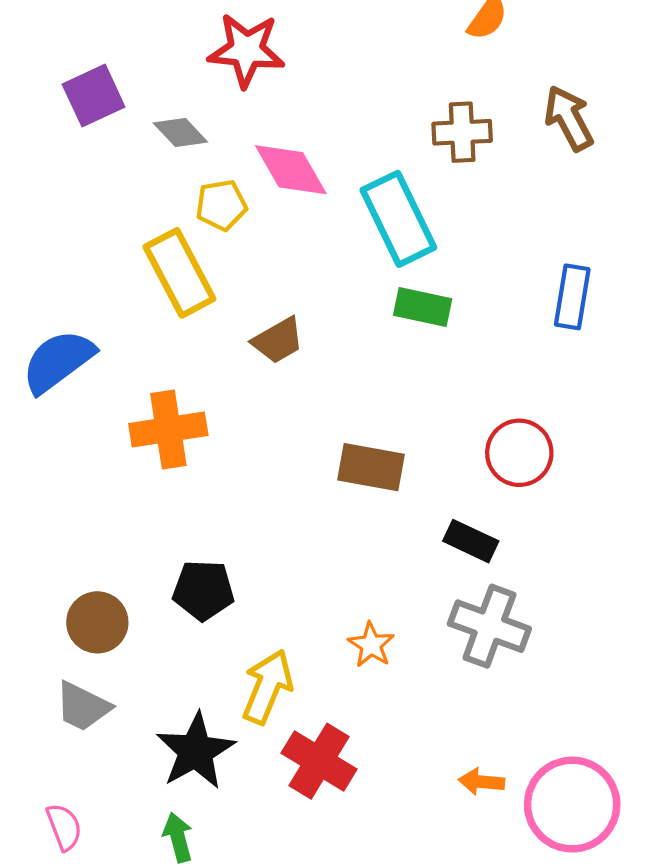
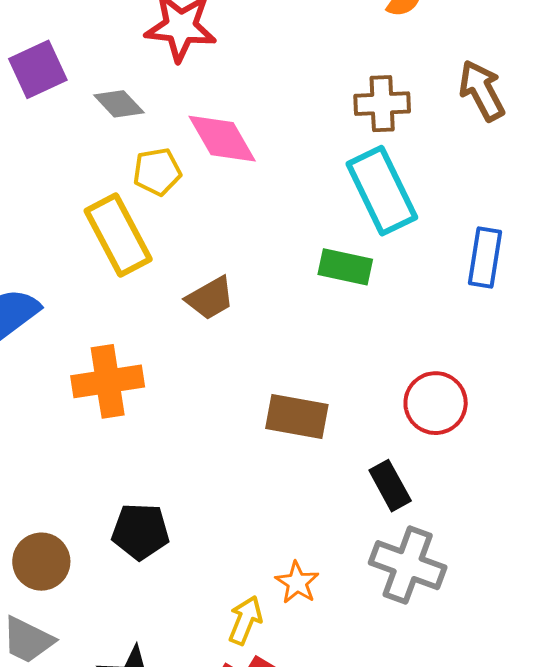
cyan rectangle: (398, 219) -> (382, 191), moved
black rectangle: (471, 541) -> (390, 486), turned 36
yellow arrow: (267, 687) -> (245, 620), moved, size x0.7

